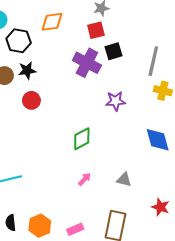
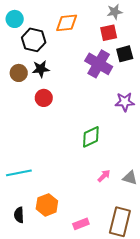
pink arrow: (85, 179) -> (104, 176), moved
orange hexagon: (40, 226) -> (47, 205), moved

